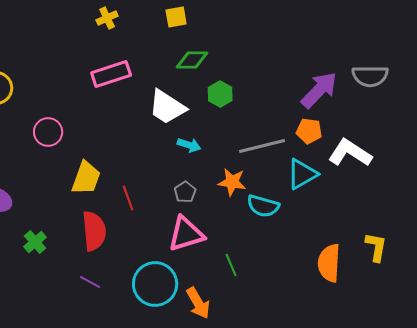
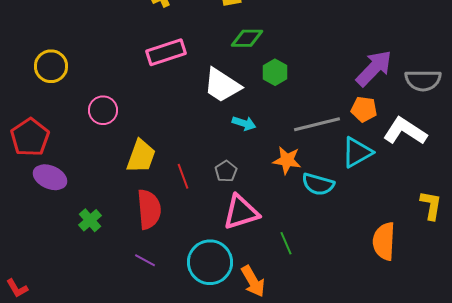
gray semicircle: (370, 76) -> (423, 80), moved
gray pentagon: (185, 192) -> (226, 171), moved
yellow L-shape: (376, 247) -> (431, 205), moved

